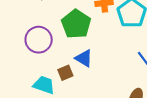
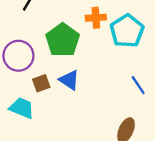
brown square: (65, 73) -> (41, 83), moved

